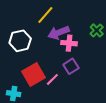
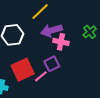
purple square: (71, 66) -> (52, 64), moved

